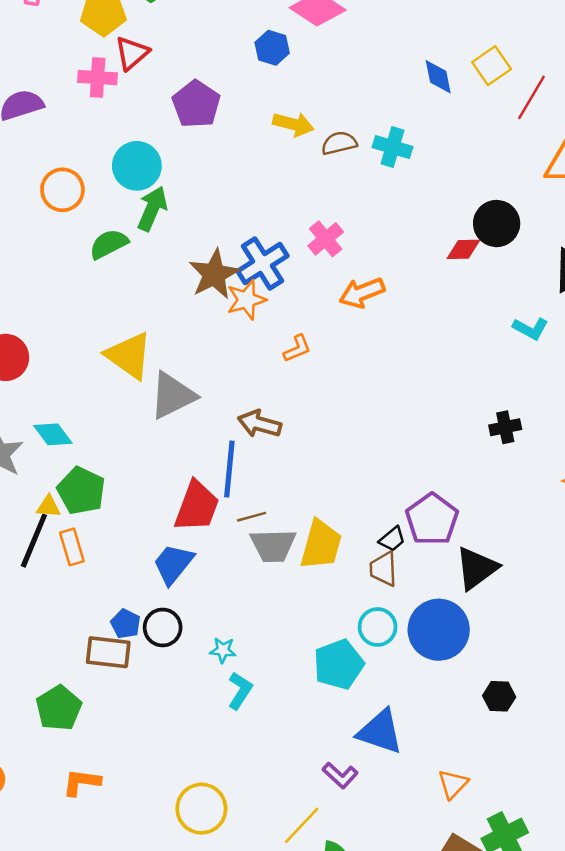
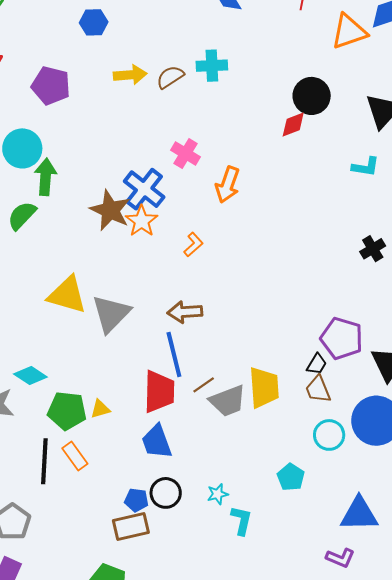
orange arrow: (362, 293) -> (228, 185), turned -30
yellow triangle: (48, 507) -> (100, 409), moved
blue trapezoid: (173, 564) -> (157, 442), turned -39
cyan pentagon: (339, 664) -> (291, 477), moved, size x0.7

